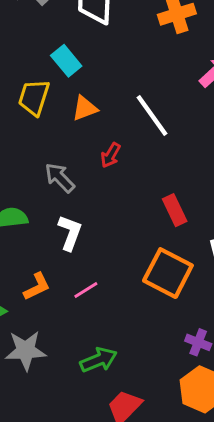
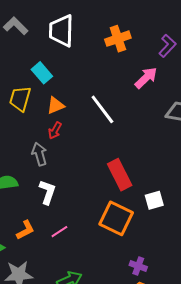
red arrow: (111, 155) -> (55, 131), moved
gray arrow: (60, 178) -> (39, 154), turned 30
red rectangle: (175, 210) -> (120, 175), size x1.4

